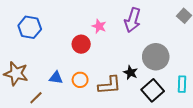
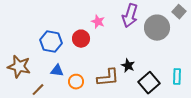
blue hexagon: (30, 27) -> (51, 42), moved
gray circle: (156, 57) -> (157, 28), moved
orange circle: (80, 80) -> (76, 82), moved

